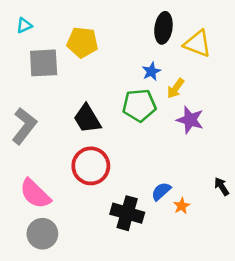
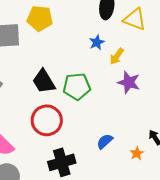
green pentagon: (139, 105) -> (77, 86), moved
orange star: (182, 206) -> (137, 153), moved
black cross: (127, 213) -> (62, 162), moved, turned -32

